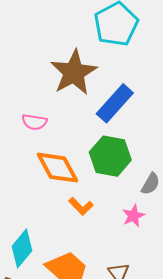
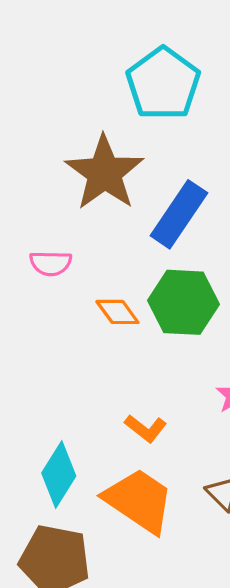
orange diamond: (57, 168) -> (117, 312), moved, size x0.6
orange L-shape: (81, 206) -> (146, 428), moved

